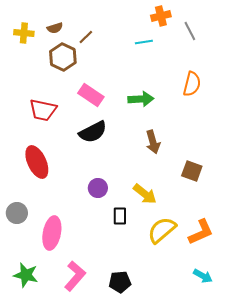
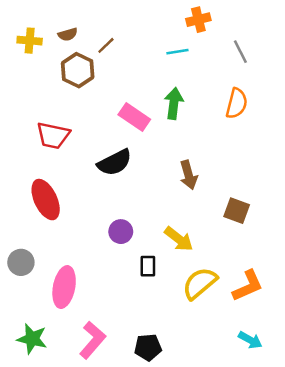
gray line: (190, 31) -> (240, 52), moved
pink rectangle: (91, 95) -> (134, 117), moved
green arrow: (141, 99) -> (174, 103), moved, turned -80

